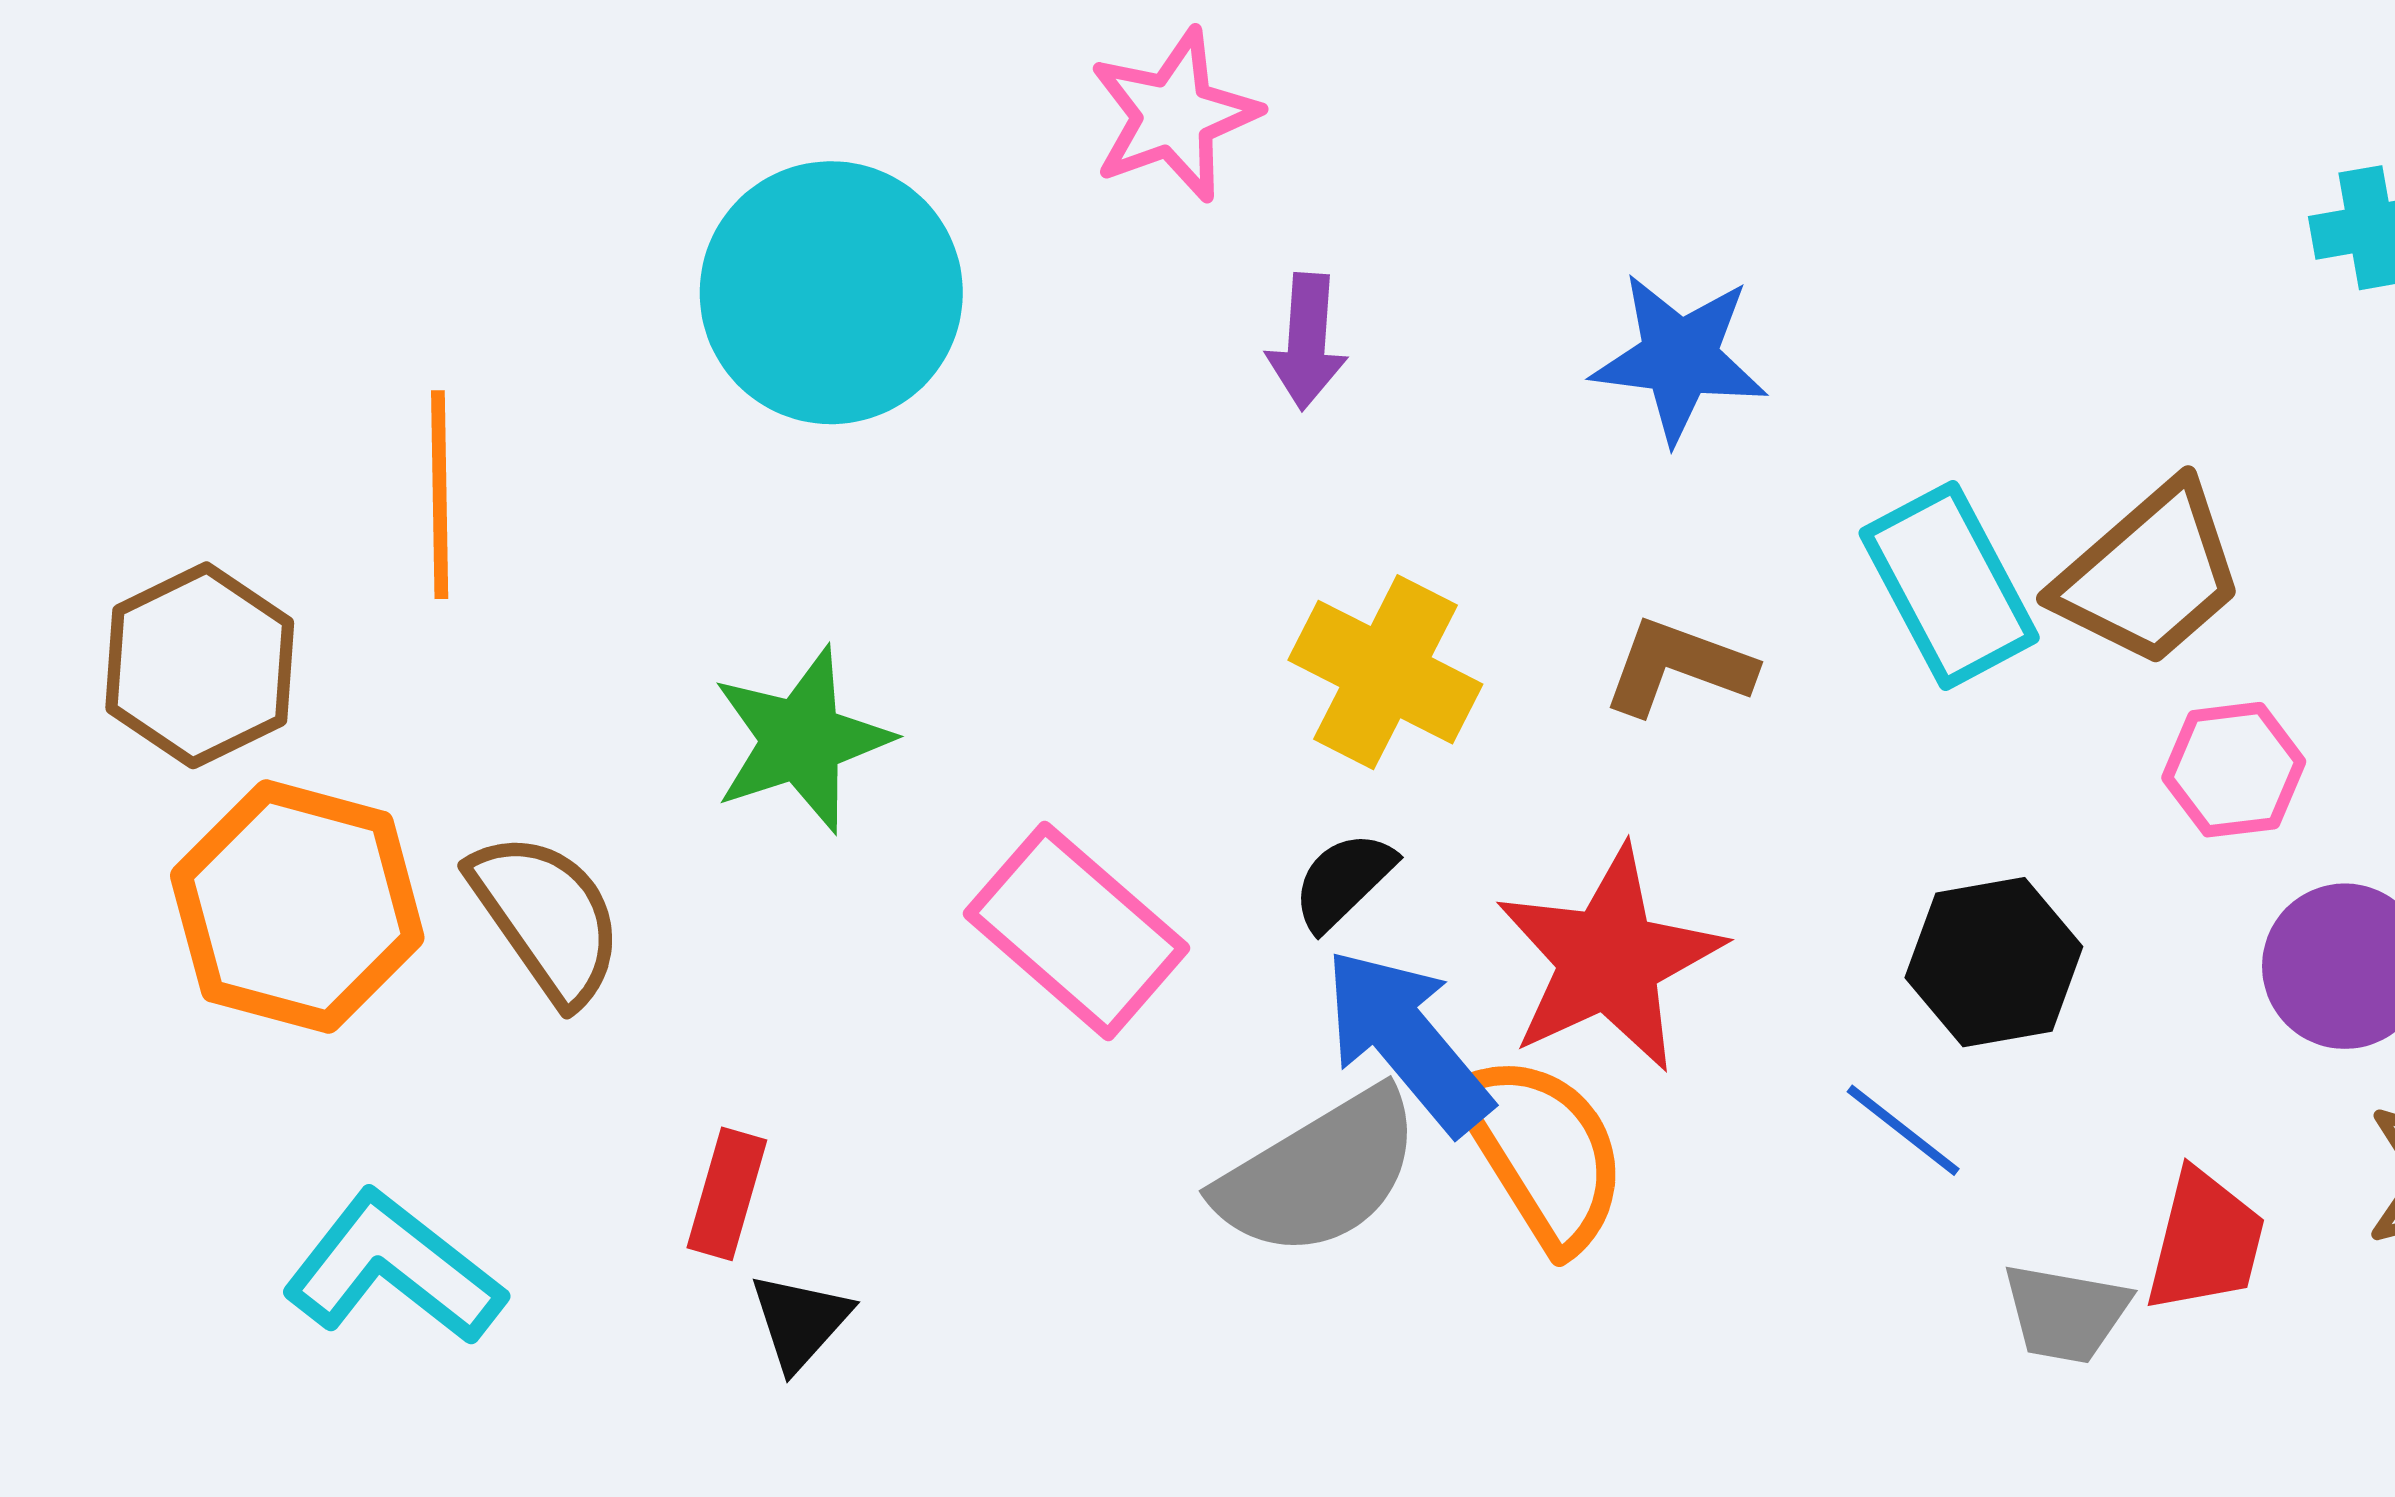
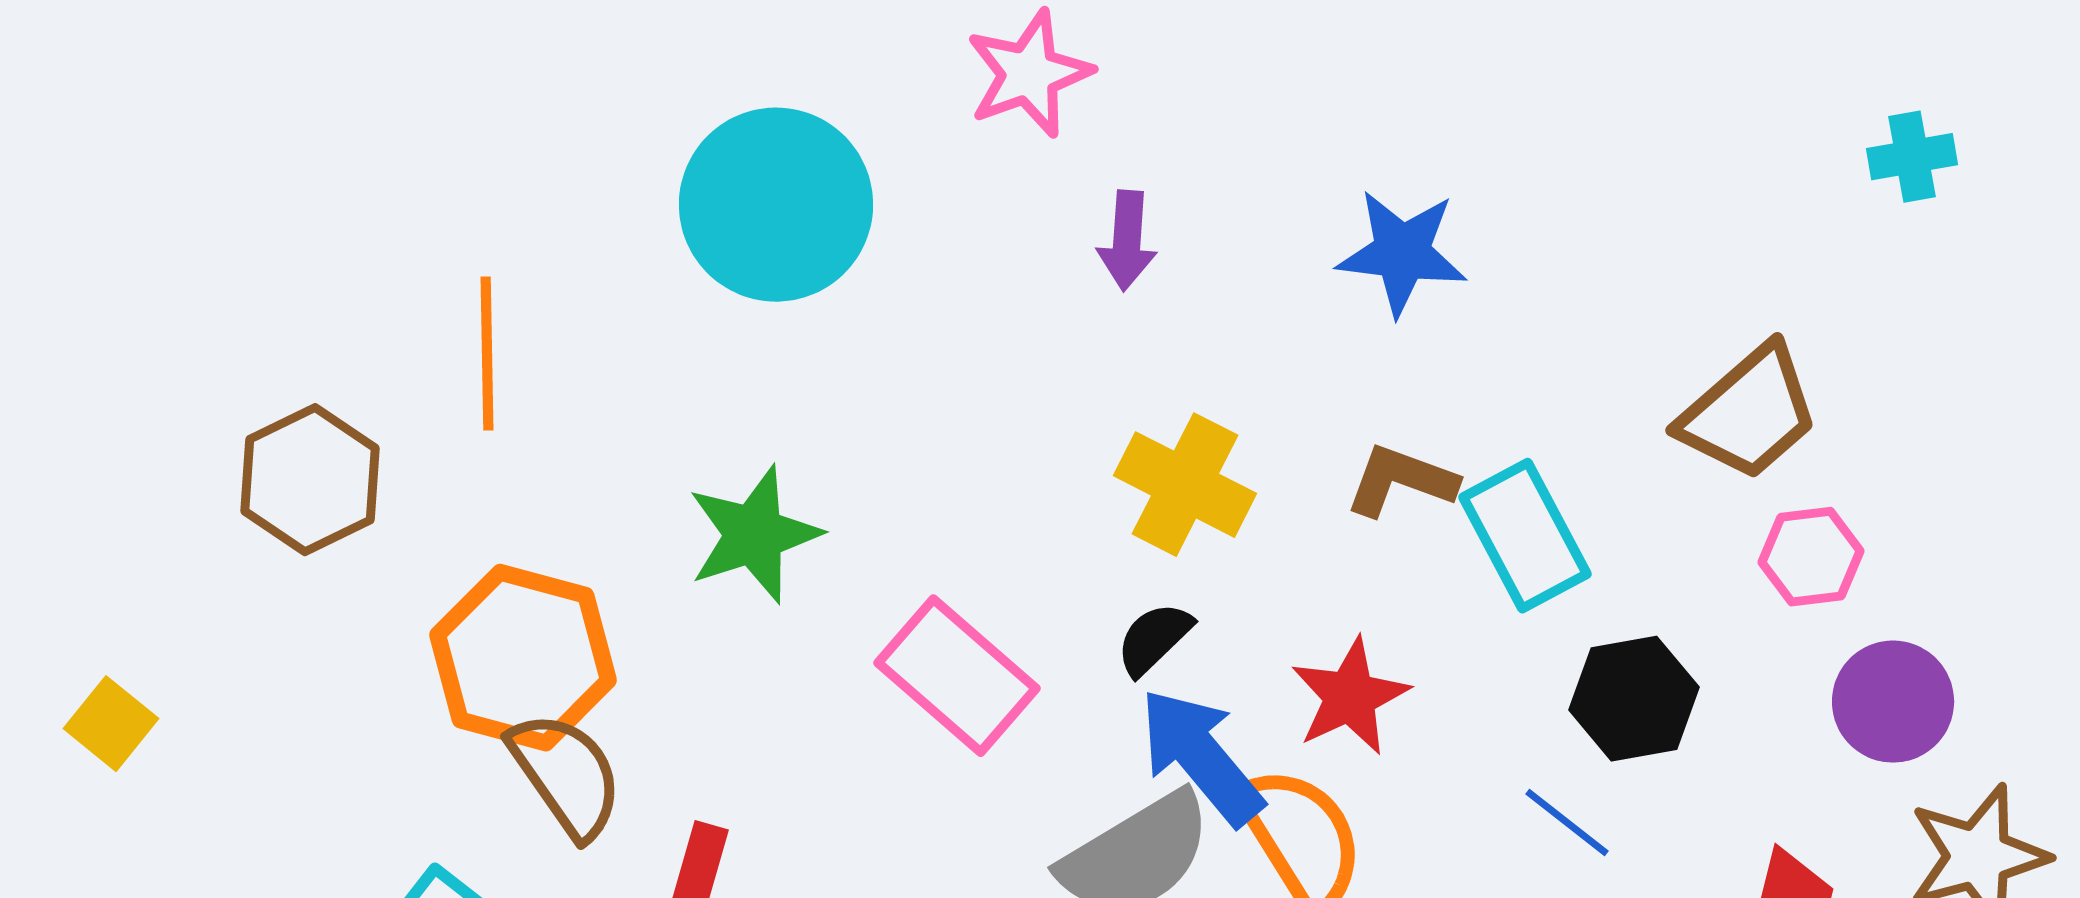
cyan rectangle: (1949, 585) -> (1525, 536), moved
orange hexagon: (297, 907) -> (523, 658), moved
brown semicircle: (547, 917) -> (566, 775), moved
red star: (1609, 959) -> (1350, 697), size x0.7

